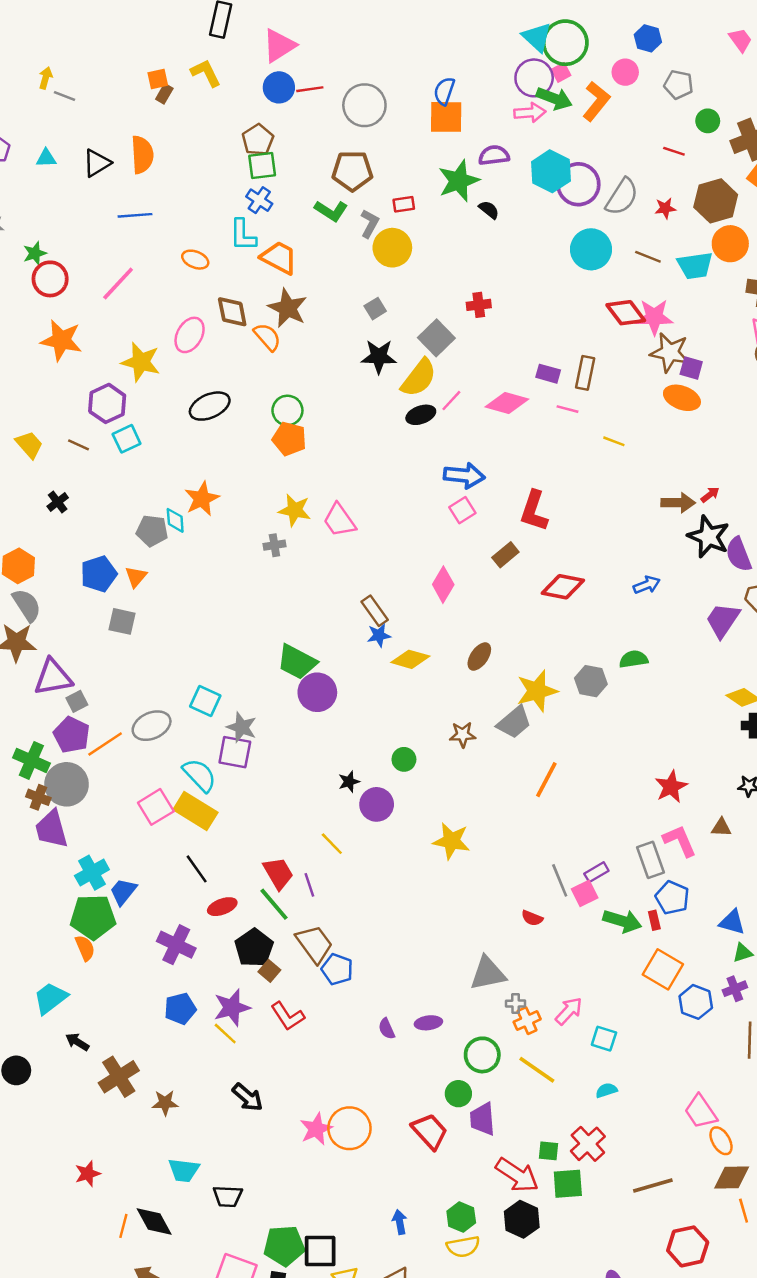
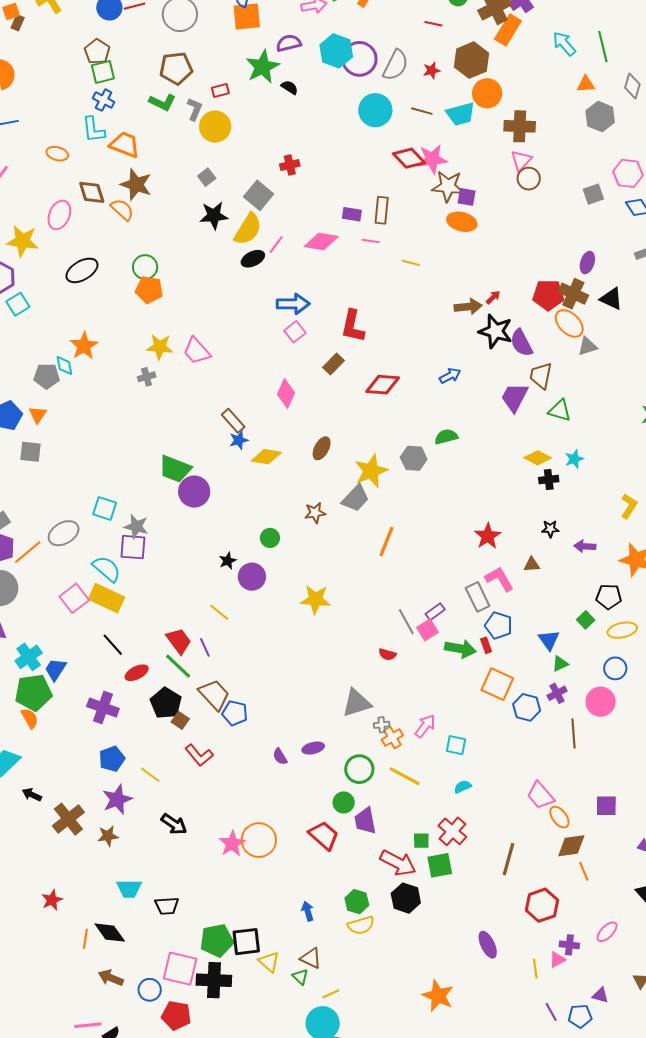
blue triangle: (732, 922) -> (549, 640), turned 45
purple star: (232, 1008) -> (117, 799), moved
brown line: (653, 1185) -> (509, 859), turned -52

